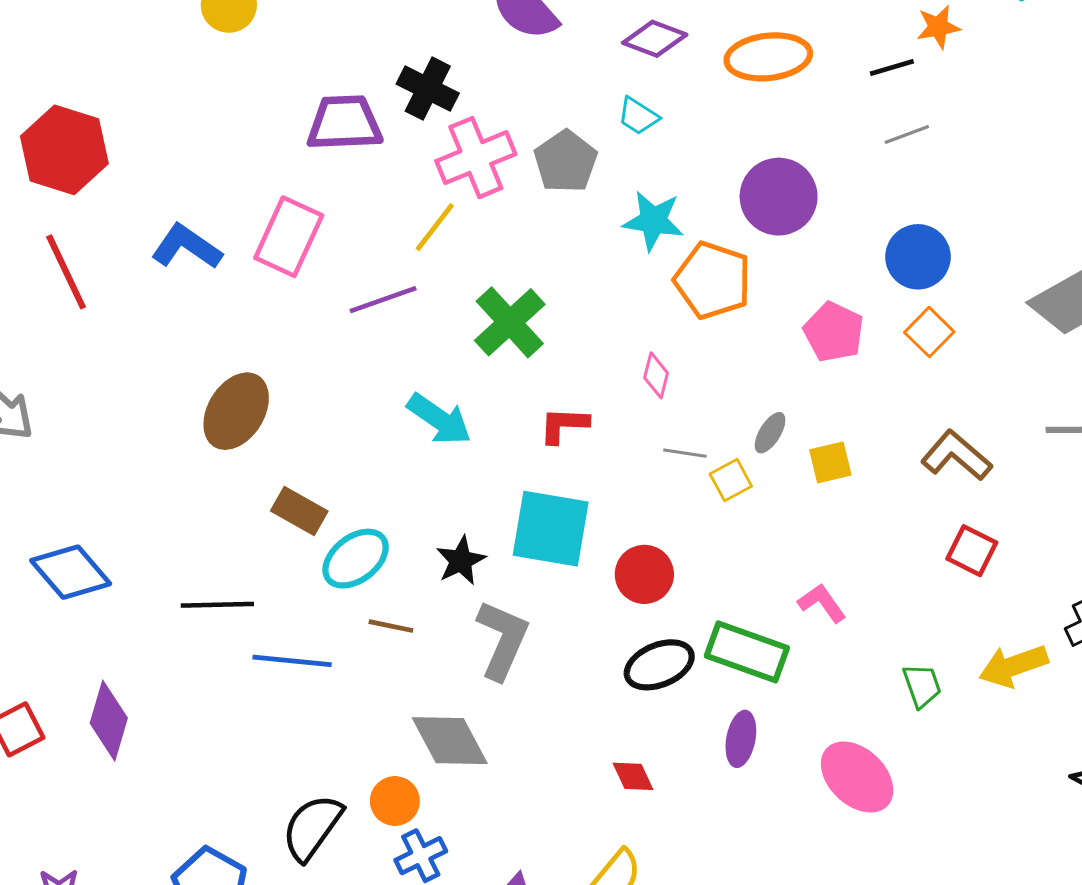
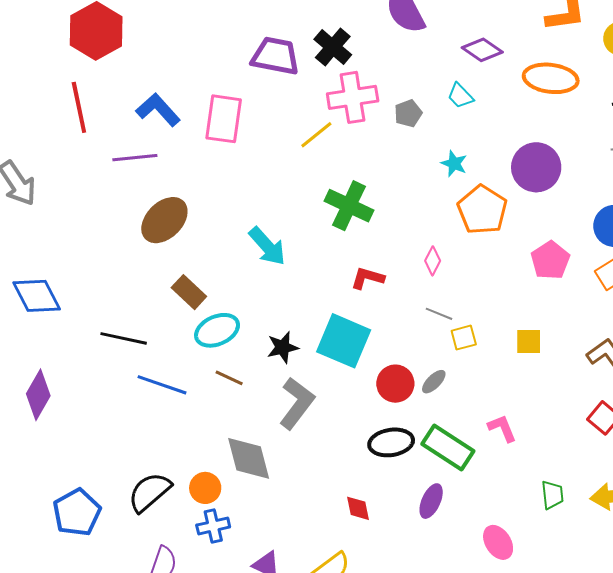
gray pentagon: (566, 162) -> (408, 113), size x0.7
cyan star: (653, 221) -> (454, 164), size x0.7
pink rectangle: (289, 237) -> (224, 119), turned -30
purple line: (383, 300) -> (135, 158), moved
green cross: (510, 322) -> (349, 206), turned -36
cyan arrow: (439, 419) -> (267, 246), moved
gray ellipse: (770, 433) -> (434, 382), moved
pink ellipse: (857, 777) -> (498, 542), size x0.7

